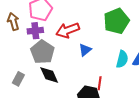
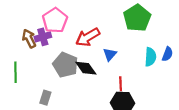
purple cross: (35, 31) -> (43, 37), moved
black diamond: (49, 75) -> (86, 68), moved
red line: (100, 83) -> (121, 84), moved

